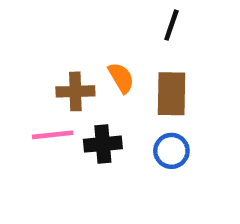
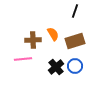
brown rectangle: (171, 94) -> (75, 41), turned 72
black cross: (103, 144) -> (56, 67), moved, turned -35

